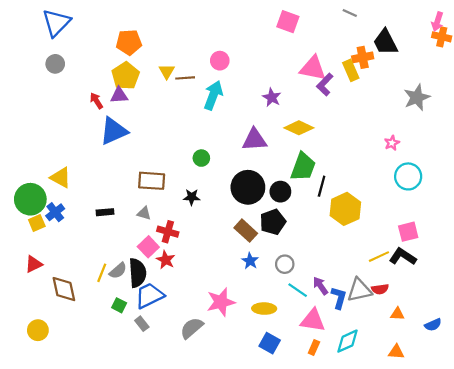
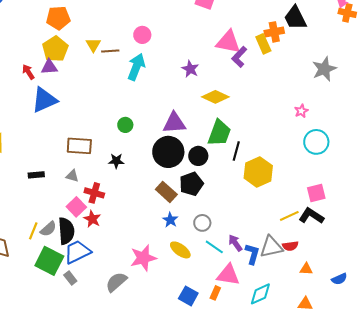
purple triangle: (254, 140) -> (174, 123), moved
green square: (119, 305) -> (49, 261), size x2.0
yellow ellipse: (264, 309) -> (180, 250), moved, turned 35
orange rectangle: (314, 348) -> (215, 293), moved

